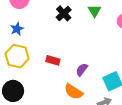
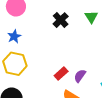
red rectangle: (53, 60) -> (61, 73), moved, turned -56

